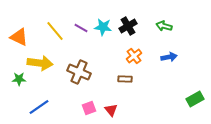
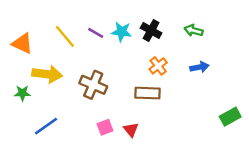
black cross: (128, 26) -> (151, 31), turned -30
brown rectangle: (125, 79) -> (148, 93), size x1.5

